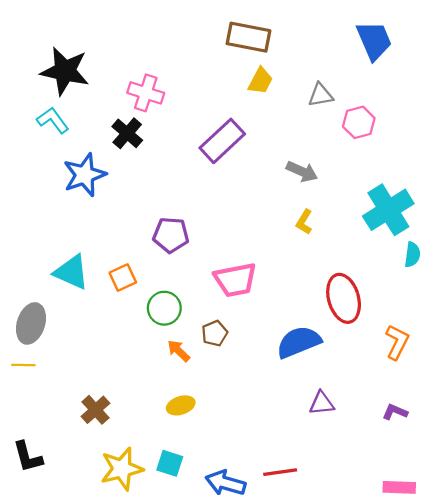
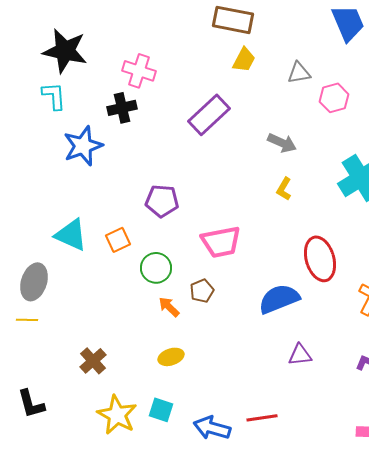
cyan L-shape: (53, 120) -> (54, 96), turned 32
black cross: (127, 133) -> (122, 108), turned 36
yellow star: (122, 469) -> (117, 415), turned -30

